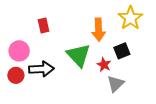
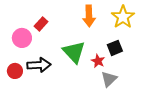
red rectangle: (43, 25) -> (41, 24), turned 56
orange arrow: (99, 30) -> (89, 16), moved
pink circle: (19, 51) -> (22, 38), moved

